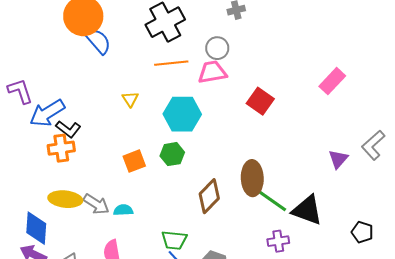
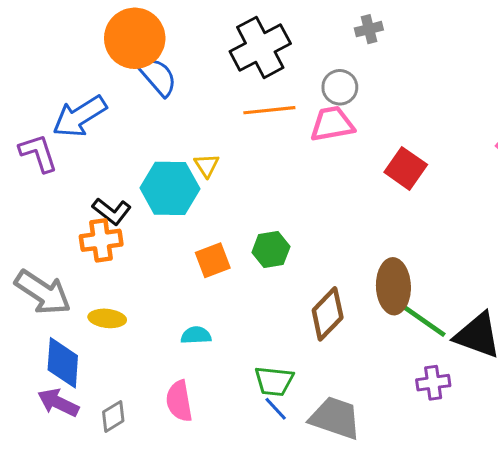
blue arrow: (47, 113) -> (80, 116), moved
cyan hexagon: (182, 114) -> (170, 188), moved
yellow ellipse: (65, 199) -> (107, 318), size x0.7
gray arrow: (96, 204) -> (43, 292), moved, size x1.4

